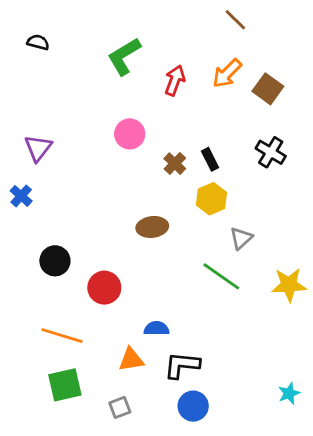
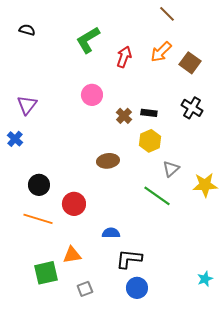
black rectangle: (210, 159) -> (149, 113), turned -56
yellow star: (289, 285) -> (205, 185), moved
orange line: (62, 336) -> (38, 219), moved
orange triangle: (131, 360) -> (72, 255), moved

